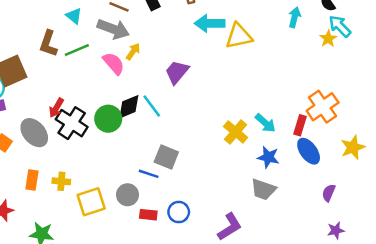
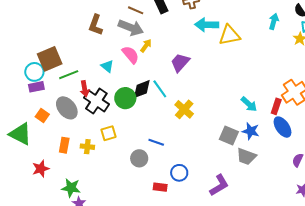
cyan triangle: (74, 16) -> (107, 66), moved
brown L-shape: (48, 44) -> (96, 25), moved
green line: (77, 50) -> (69, 75), moved
red arrow: (56, 108) -> (85, 89), turned -42
yellow cross: (236, 132) -> (184, 109), moved
gray square: (166, 157) -> (229, 136), moved
yellow square: (91, 202) -> (109, 133), moved, size x0.7
red rectangle: (148, 215) -> (160, 187), moved

